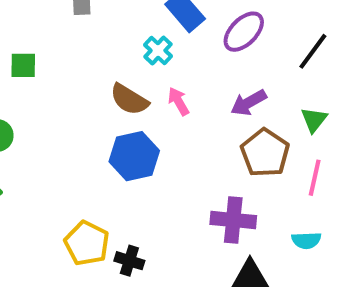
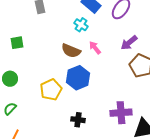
purple cross: (233, 220) -> (121, 113), moved
yellow pentagon: (87, 243) -> (51, 90), moved, turned 30
black cross: (129, 261) -> (78, 120), moved

